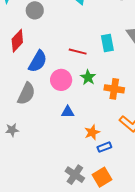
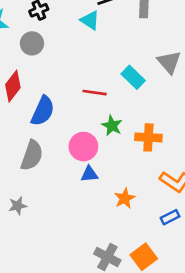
cyan rectangle: (107, 43) -> (133, 77), turned -30
pink circle: (61, 80) -> (83, 147), moved
blue rectangle: (104, 147) -> (170, 217), moved

